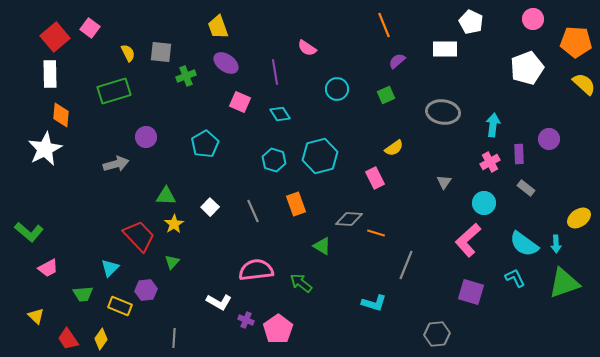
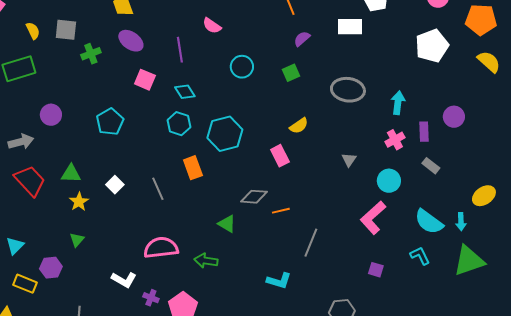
cyan hexagon: (274, 160) -> (179, 124), moved
orange rectangle: (296, 204) -> (193, 168), moved
orange line: (376, 233) -> (281, 211), turned -30
red trapezoid: (139, 236) -> (30, 181), moved
green arrow: (301, 283) -> (206, 261), turned -30
purple square: (471, 292) -> (376, 270), size x0.6

